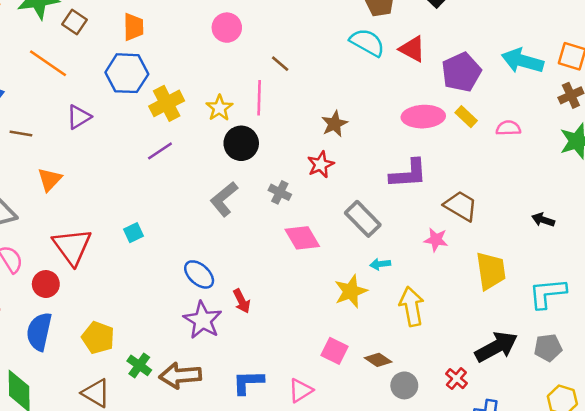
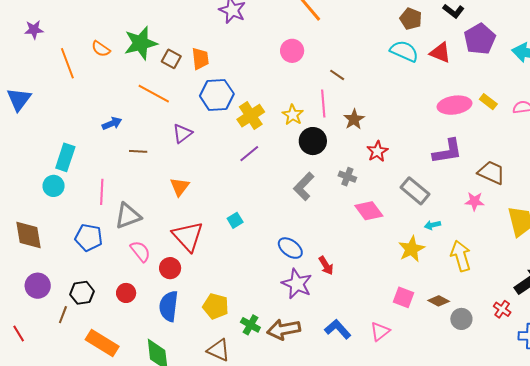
orange trapezoid: (133, 27) -> (200, 59), moved
purple pentagon: (461, 72) -> (480, 39), moved
brown star: (334, 124) -> (354, 119), moved
orange triangle: (50, 180) -> (180, 187), moved
blue L-shape: (248, 382) -> (338, 329), turned 56

